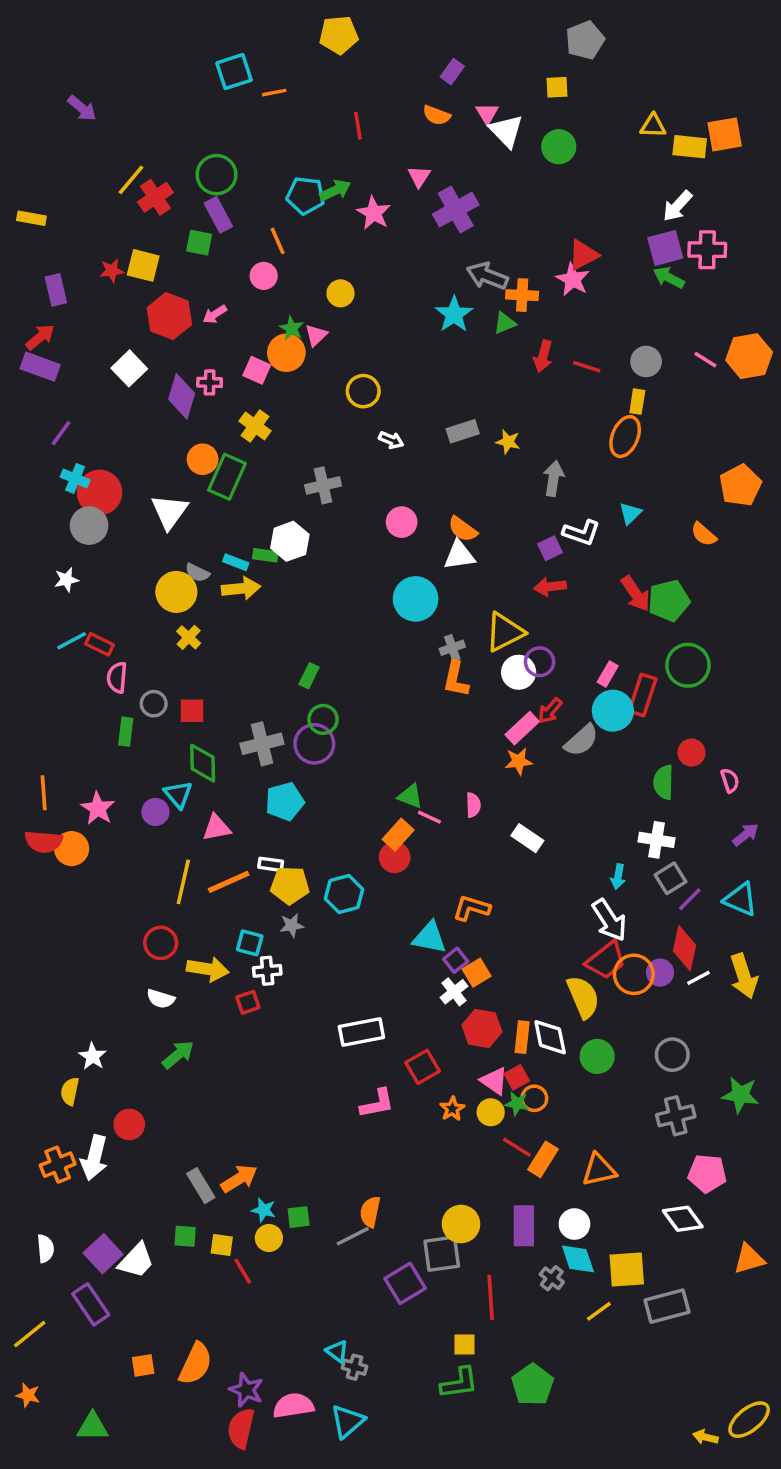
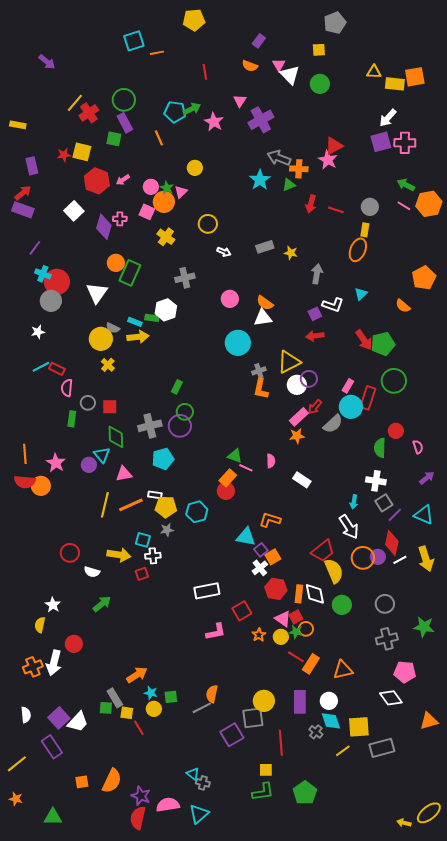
pink circle: (264, 276) -> (151, 187), moved
green arrow: (669, 278) -> (406, 185), moved
yellow cross: (255, 426) -> (166, 237), moved
red circle: (161, 943) -> (70, 553), moved
red trapezoid: (606, 960) -> (323, 551), moved
gray rectangle: (201, 1186) -> (115, 698), moved

